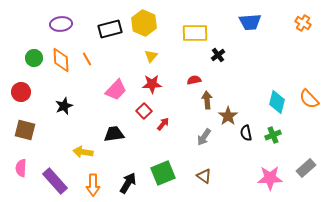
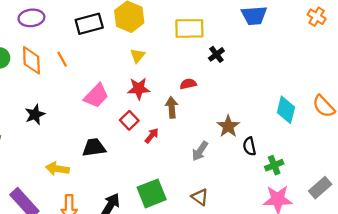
brown arrow: (207, 100) -> (172, 107), moved
green cross: (273, 135) -> (274, 165), moved

